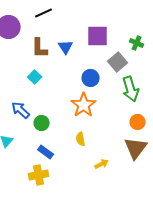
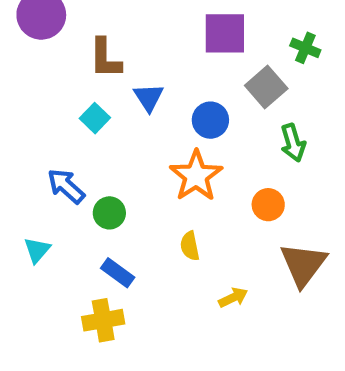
blue triangle: (66, 47) -> (149, 97), moved
green arrow: (131, 89) -> (293, 143), size x0.7
orange circle: (138, 122) -> (268, 205), moved

